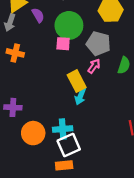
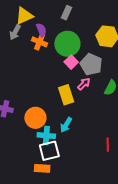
pink square: (63, 44) -> (71, 62), moved, turned 32
orange cross: (15, 53) -> (40, 42), moved
cyan arrow: (80, 96) -> (66, 125), moved
orange circle: (33, 133) -> (35, 118), moved

